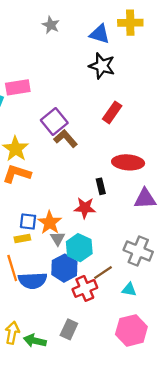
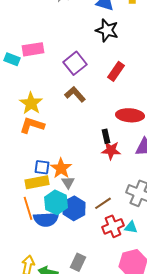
purple square: (54, 122) -> (75, 63), moved
red star: (85, 208) -> (111, 150), moved
yellow rectangle: (22, 239) -> (37, 182), size x1.6
cyan hexagon: (79, 248) -> (56, 202), moved
brown line: (103, 273) -> (103, 203), moved
red cross: (85, 288) -> (113, 226), moved

